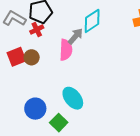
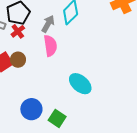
gray arrow: (75, 36) -> (48, 24), moved
cyan ellipse: (73, 98) -> (80, 84), moved

